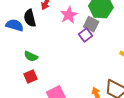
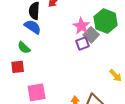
pink star: (69, 15) -> (81, 26), moved, turned -30
blue semicircle: (15, 25) -> (33, 27), moved

